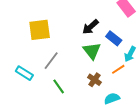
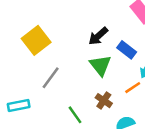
yellow square: (40, 30) -> (36, 40), turned -30
cyan rectangle: (24, 73) -> (19, 106), moved, turned -42
green line: (59, 86) -> (75, 115), moved

